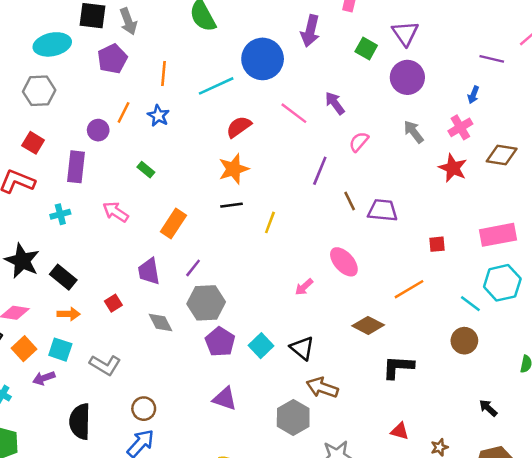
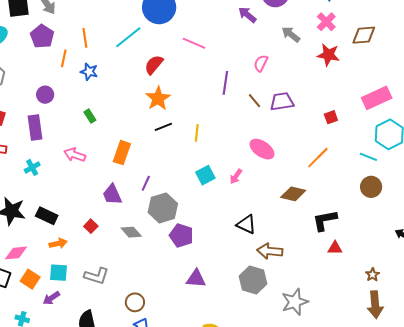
purple arrow: (335, 103) -> (247, 15), moved
orange line: (124, 112) -> (64, 58), moved
pink semicircle: (359, 142) -> (261, 63), moved
green rectangle: (146, 170) -> (90, 116), turned 32
cyan square: (261, 346) -> (205, 175), moved, turned 30
red triangle: (400, 431) -> (335, 248), moved

